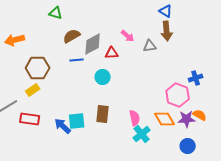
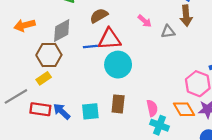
brown semicircle: (72, 36) -> (99, 16), moved
gray diamond: (93, 44) -> (62, 31), moved
red triangle: (112, 53) -> (110, 39), moved, size x1.6
cyan circle: (103, 77) -> (118, 65), size x1.6
blue arrow: (63, 126) -> (62, 111), moved
cyan cross: (142, 134) -> (160, 125), turned -30

